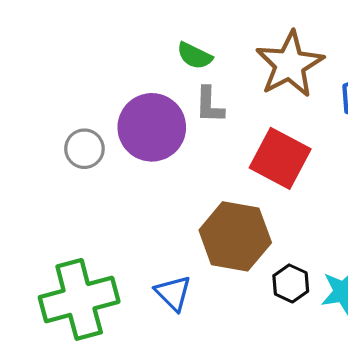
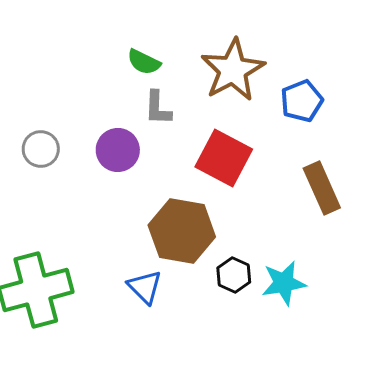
purple circle: (152, 127) -> (118, 150), moved, size x0.7
blue triangle: (173, 293) -> (145, 287), moved

